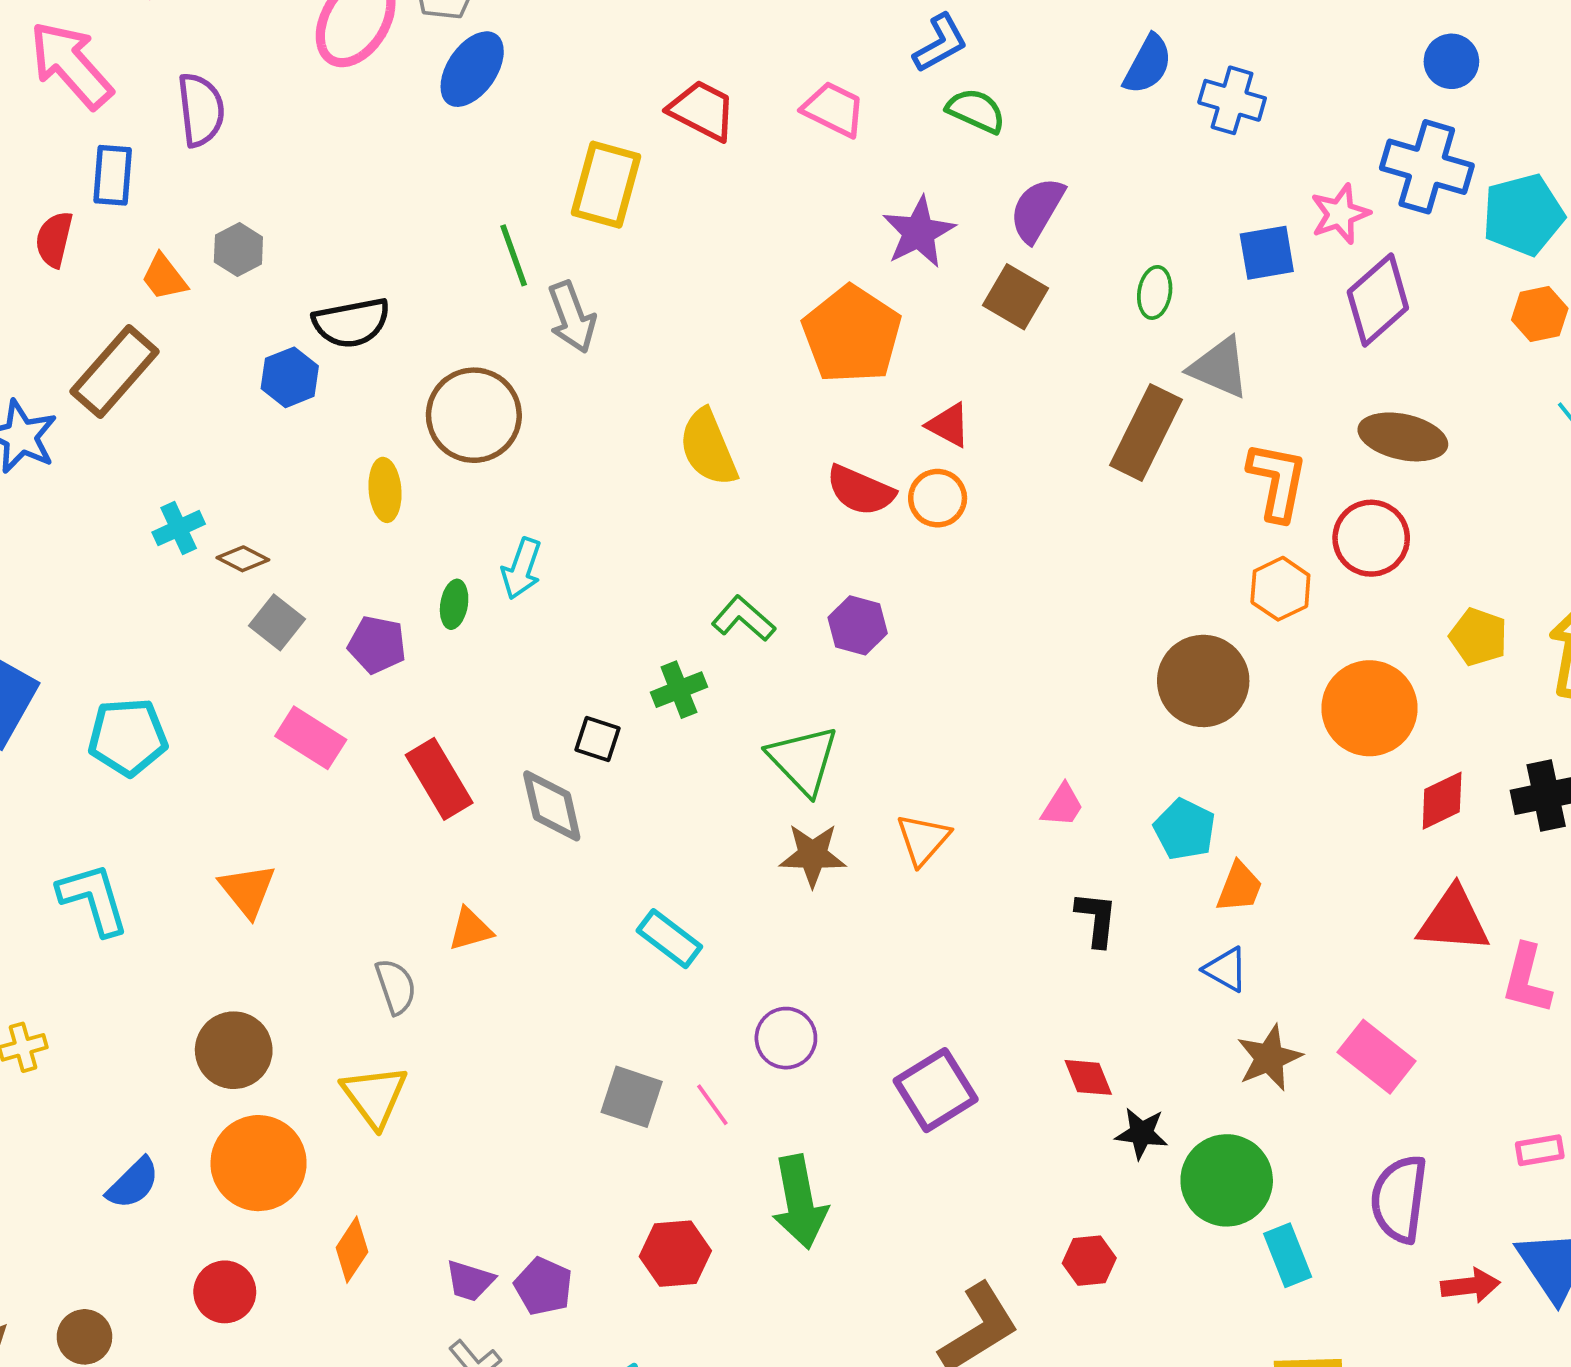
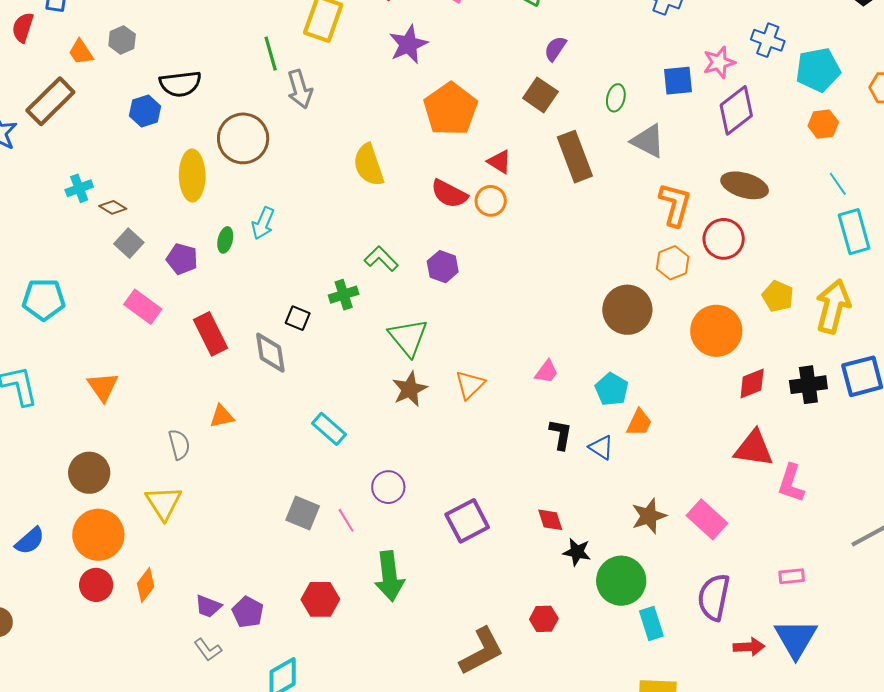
blue cross: (1427, 167) -> (768, 40), size x0.7
purple semicircle: (1037, 210) -> (555, 49), size x0.7
purple star: (919, 232) -> (408, 44), moved
brown rectangle: (1146, 432) -> (575, 157), moved, turned -51
yellow ellipse: (385, 490) -> (192, 176), size x1.5
brown star: (813, 855) -> (410, 389), turned -30
blue triangle: (1226, 969) -> (601, 447), moved
red circle: (225, 1292) -> (96, 585), moved

